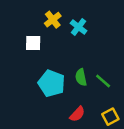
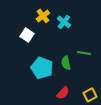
white square: (33, 43) -> (27, 35), turned 32
green line: (103, 81) -> (84, 53), moved, turned -32

